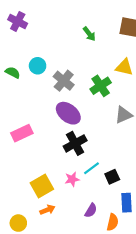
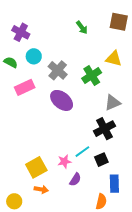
purple cross: (18, 22) -> (21, 32), moved
pink rectangle: (22, 133) -> (25, 87), moved
black cross: (75, 143) -> (104, 129), moved
orange arrow: (47, 210) -> (41, 189), turned 32
purple semicircle: (91, 210) -> (75, 179), moved

